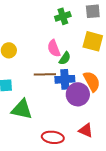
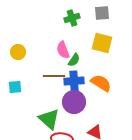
orange semicircle: (92, 81) -> (101, 83), turned -30
purple circle: (78, 94) -> (74, 102), moved
green triangle: (22, 109) -> (49, 119), moved, turned 30

